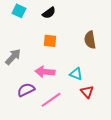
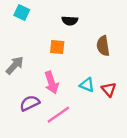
black semicircle: (49, 13) -> (70, 21), moved, turned 40
pink arrow: (45, 72) -> (51, 83), turned -114
red triangle: (87, 92) -> (109, 89), moved

